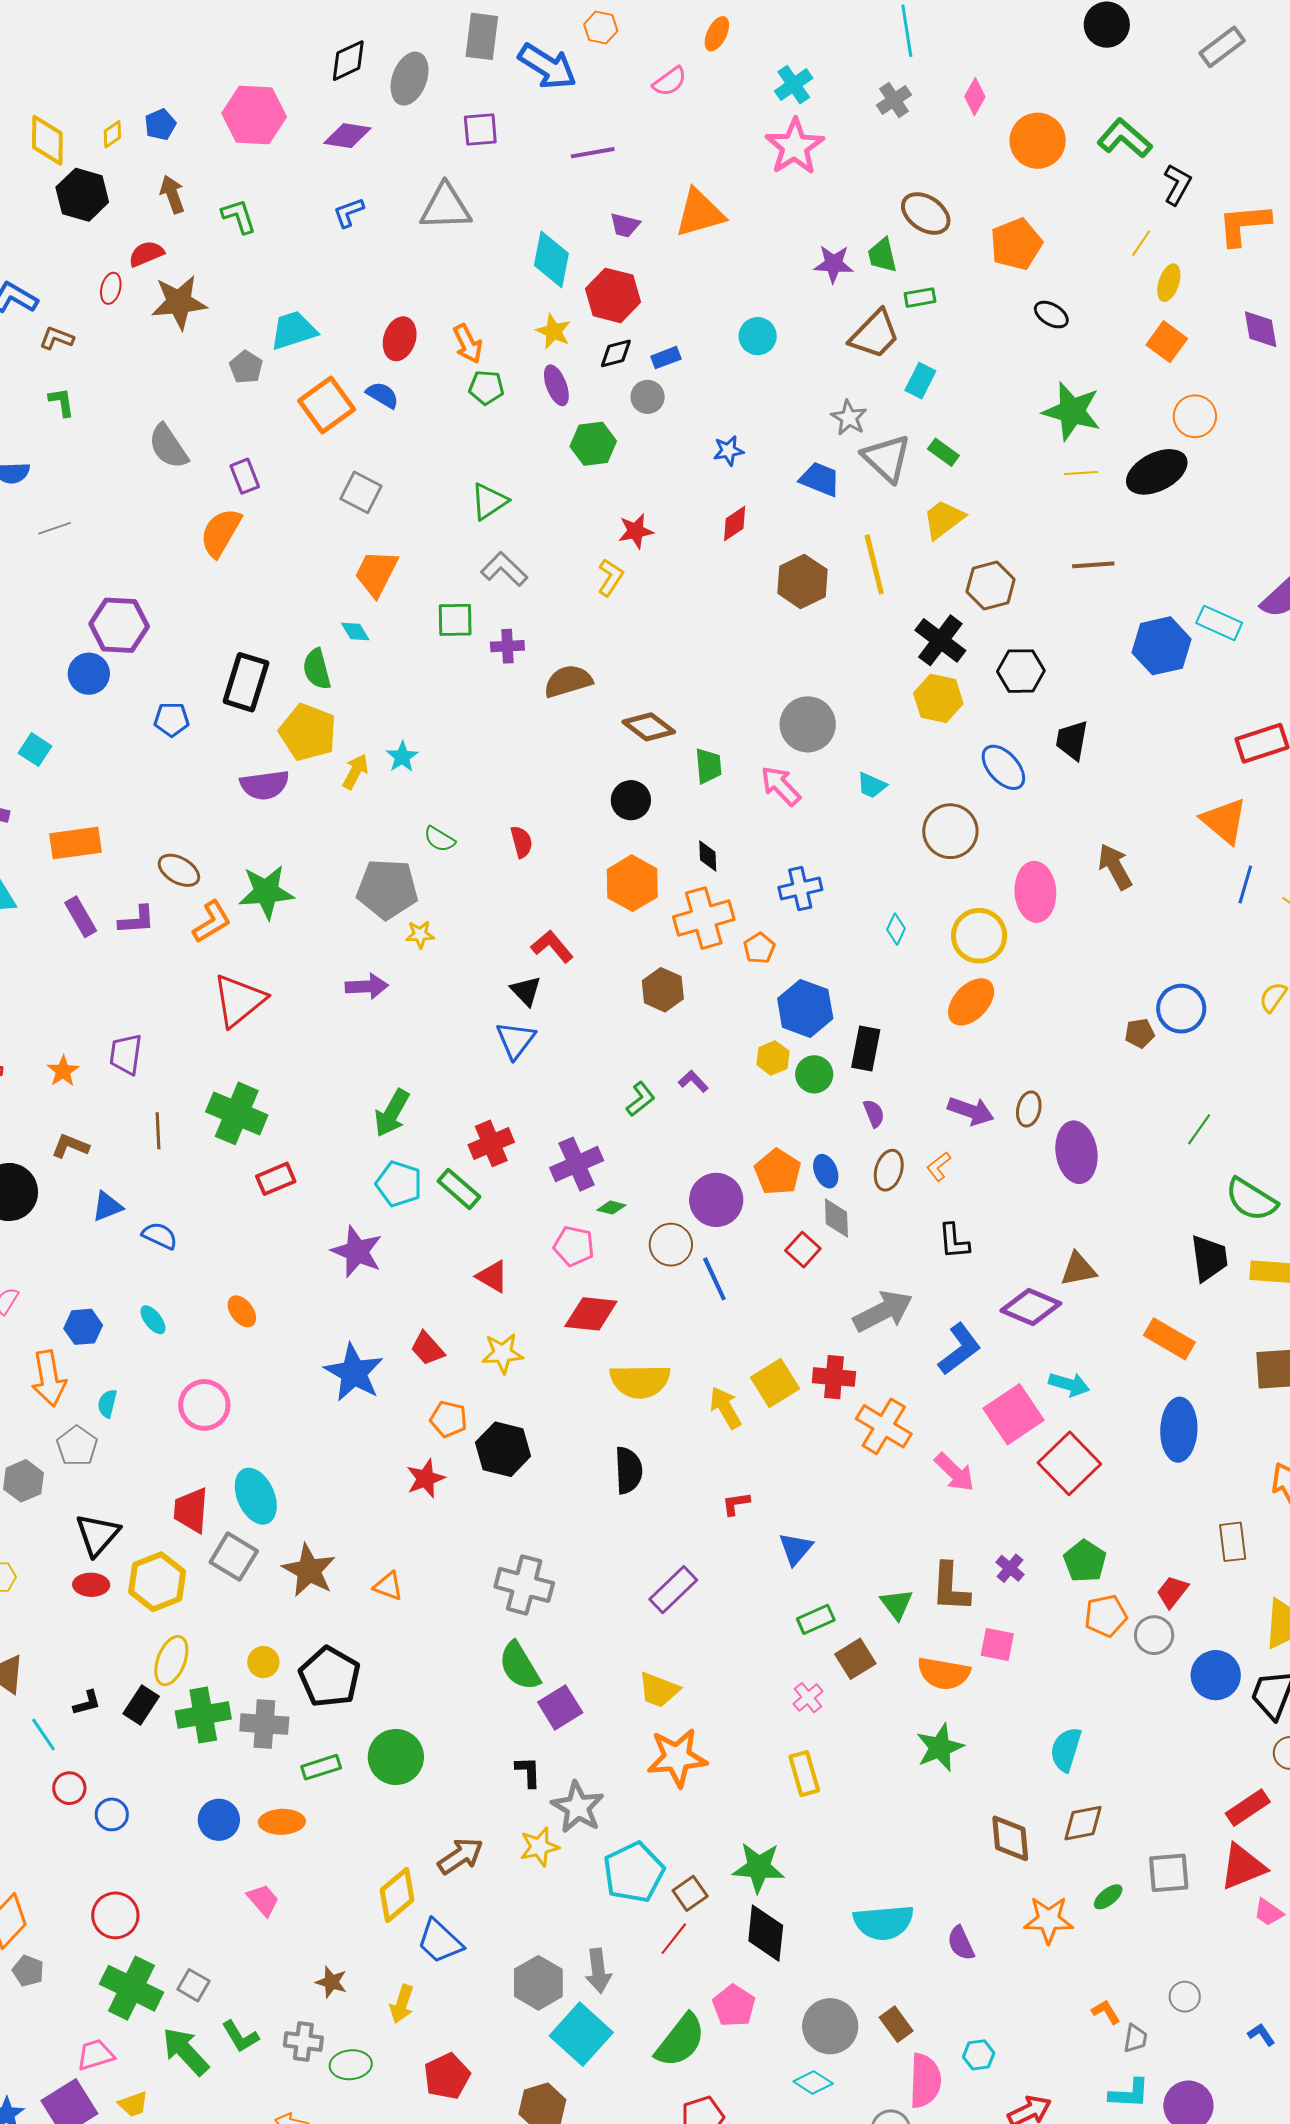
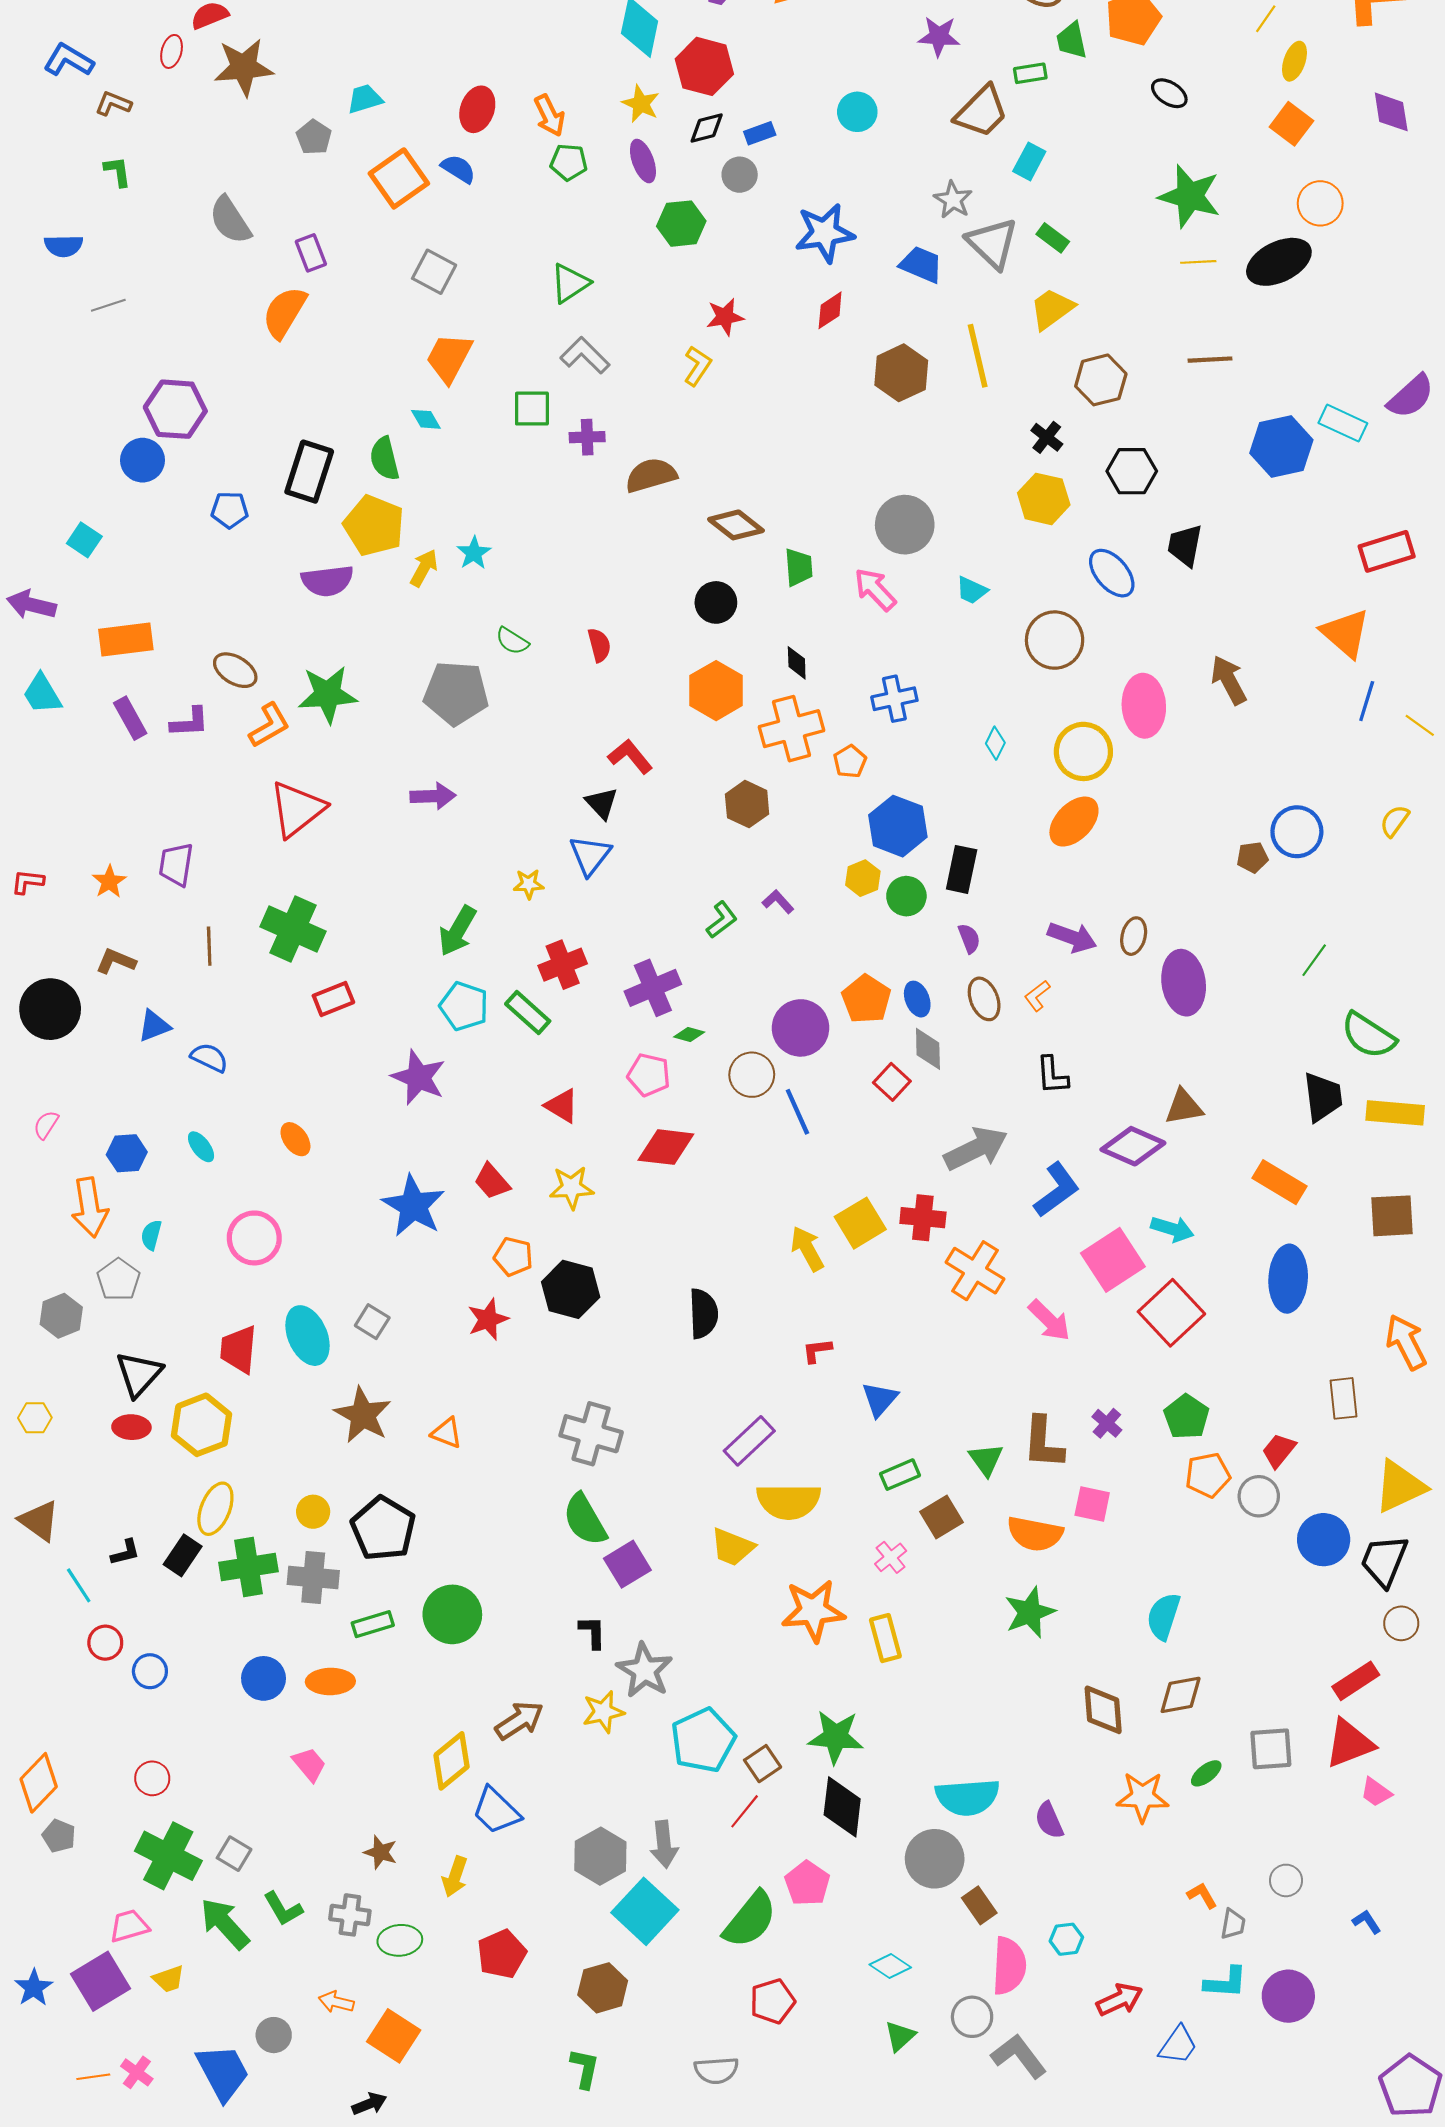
green trapezoid: (882, 255) -> (1072, 40), moved
cyan trapezoid: (293, 330) -> (365, 99), size x0.7
blue star: (728, 451) -> (825, 233), size x1.8
black cross: (940, 640) -> (1047, 437), size x0.6
yellow star: (420, 935) -> (529, 884), moved
brown ellipse: (889, 1170) -> (984, 999), turned -39
yellow semicircle: (640, 1381) -> (789, 1501), moved
gray square: (234, 1557) -> (372, 1322), moved, size x0.7
orange star: (677, 1758) -> (813, 1611), moved
red circle: (115, 1915) -> (152, 1778), size x0.7
gray circle: (830, 2026) -> (935, 1859), moved

